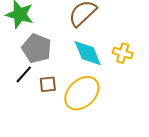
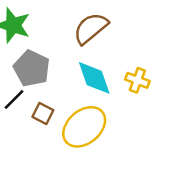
brown square: (48, 84) -> (43, 113), turned 30

